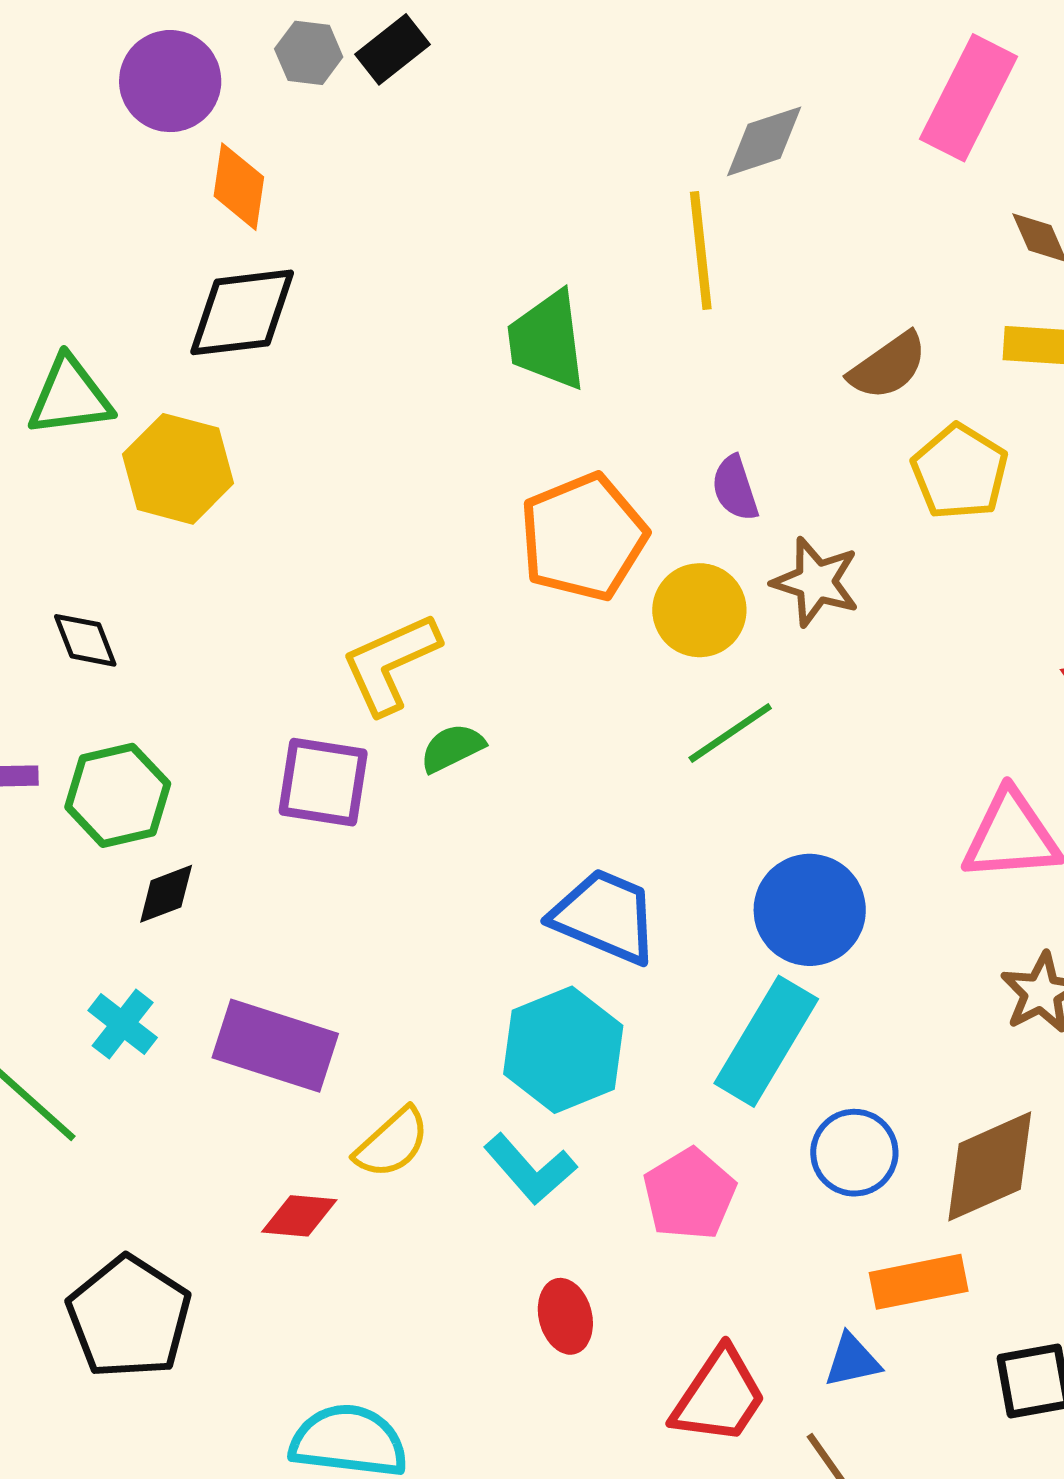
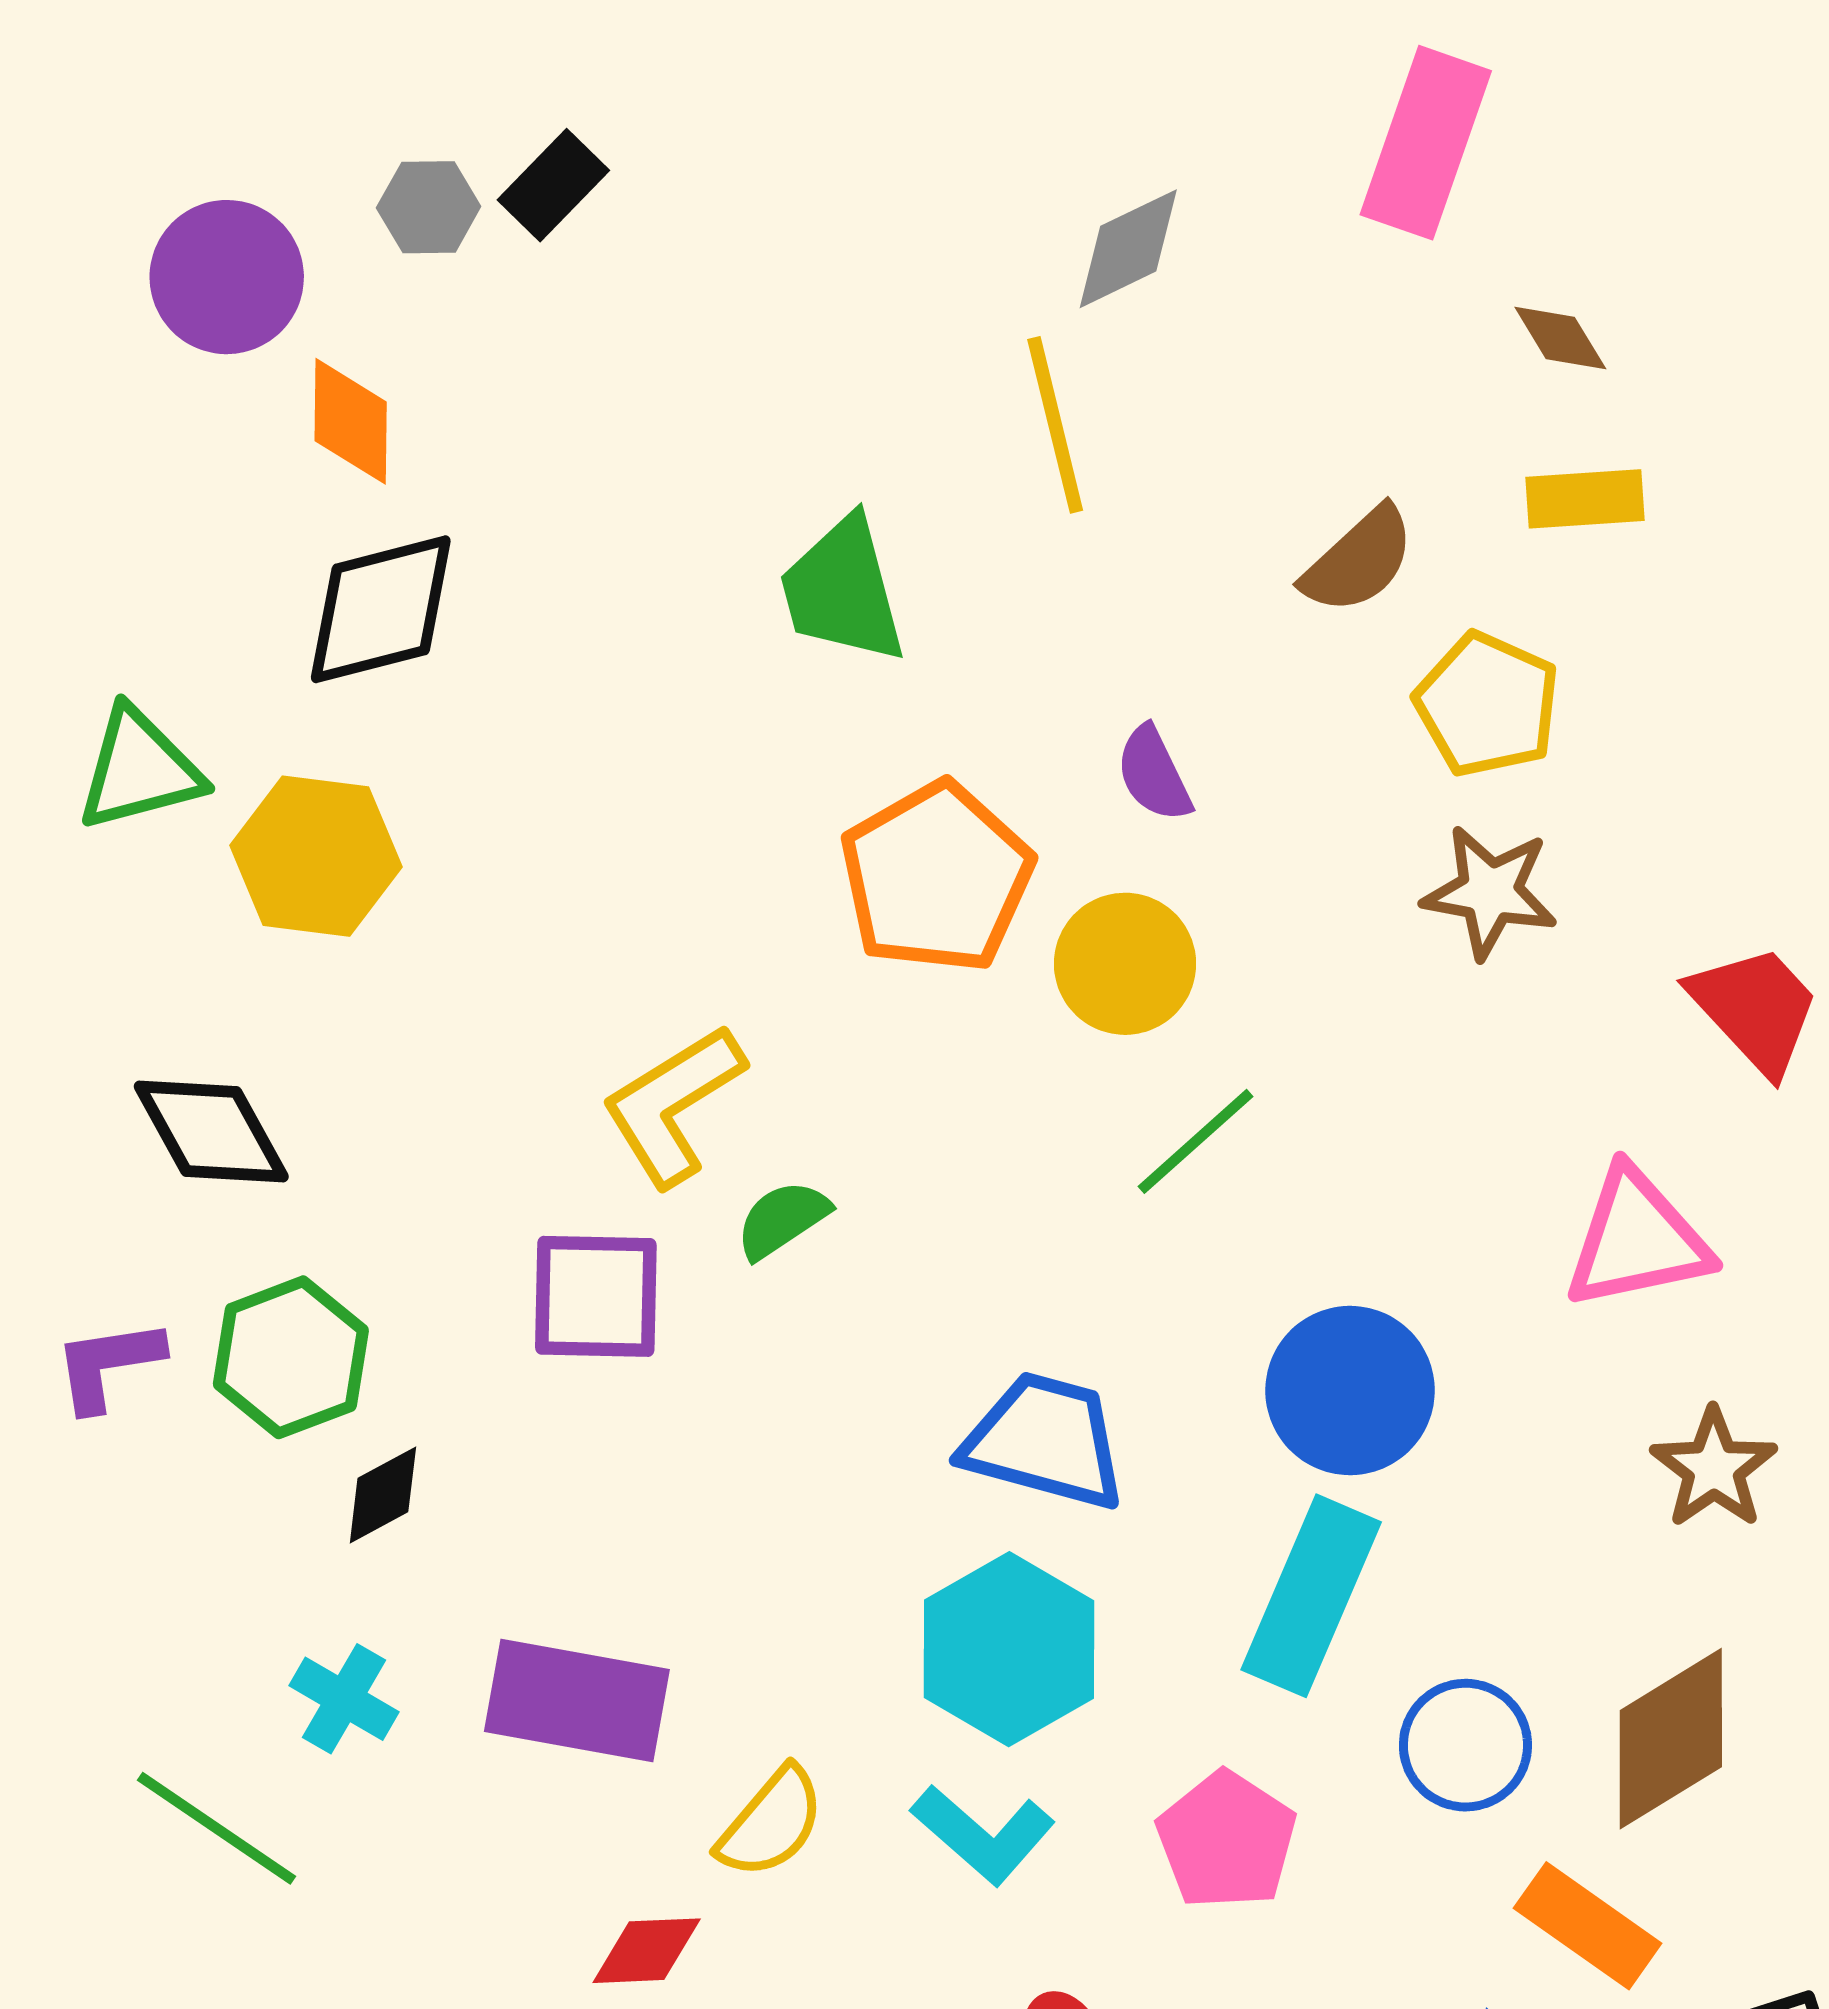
brown star: (816, 582) -> (1490, 892), moved
black diamond: (85, 640) -> (211, 1132), size x1.5
orange rectangle: (919, 1282) -> (1588, 1926), turned 54

